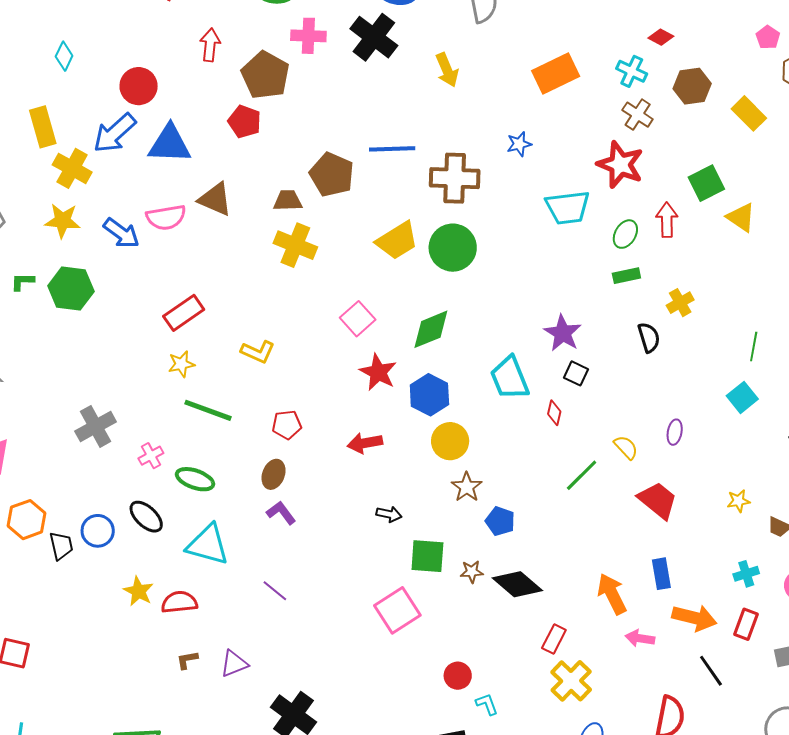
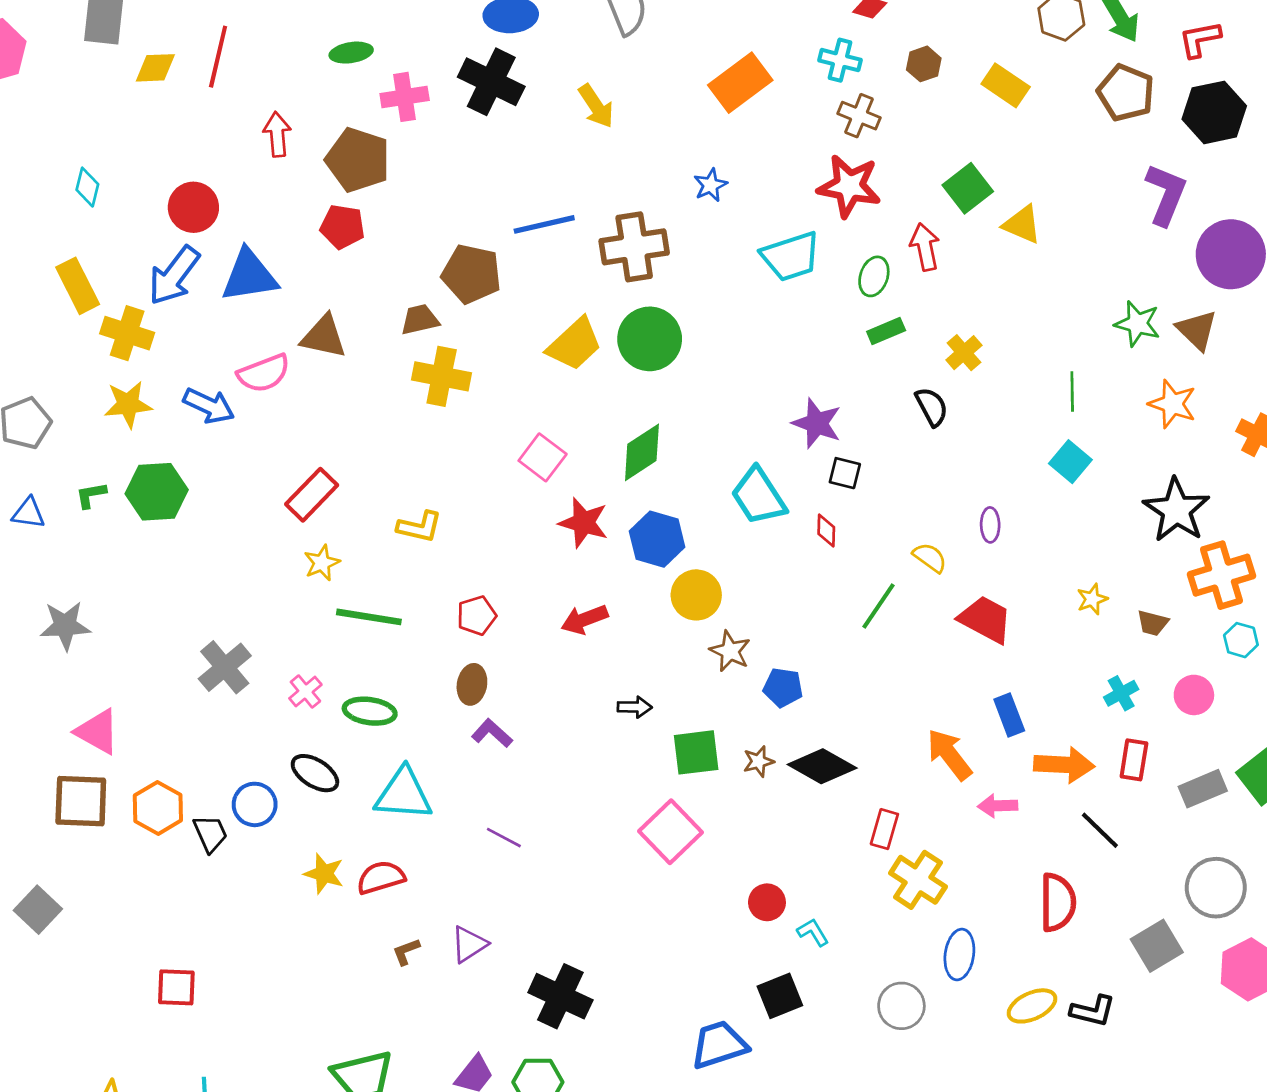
brown hexagon: (692, 86) -> (924, 64), size x0.7

